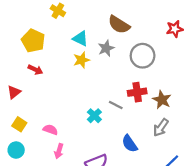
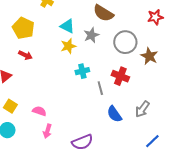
red cross: (137, 92) -> (120, 76), turned 30
brown star: (162, 100) -> (149, 56), moved
gray line: (116, 105) -> (100, 88), turned 48
cyan cross: (94, 116) -> (82, 71), moved, turned 32
blue semicircle: (130, 144) -> (114, 114), moved

